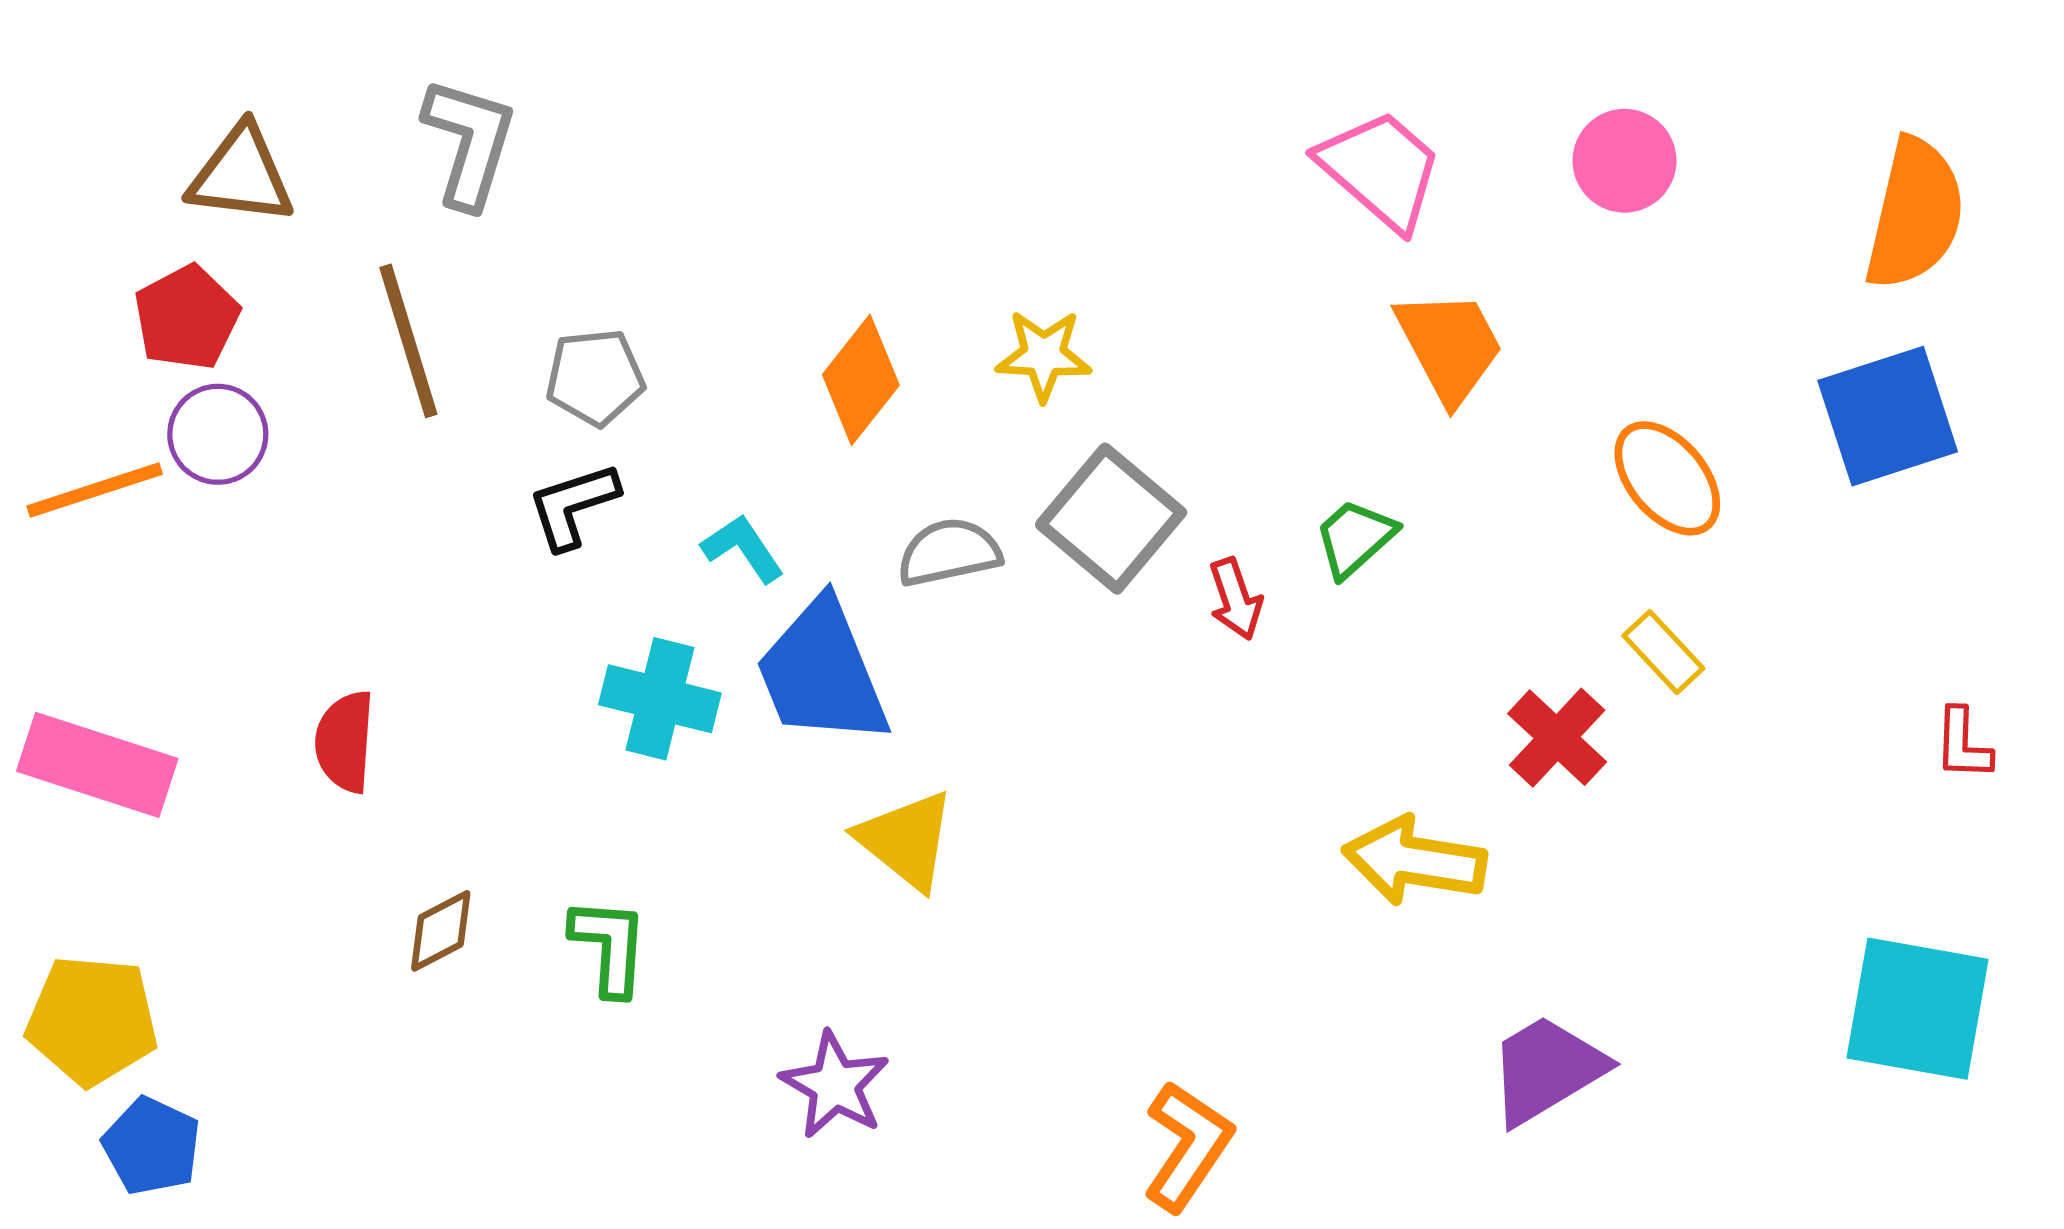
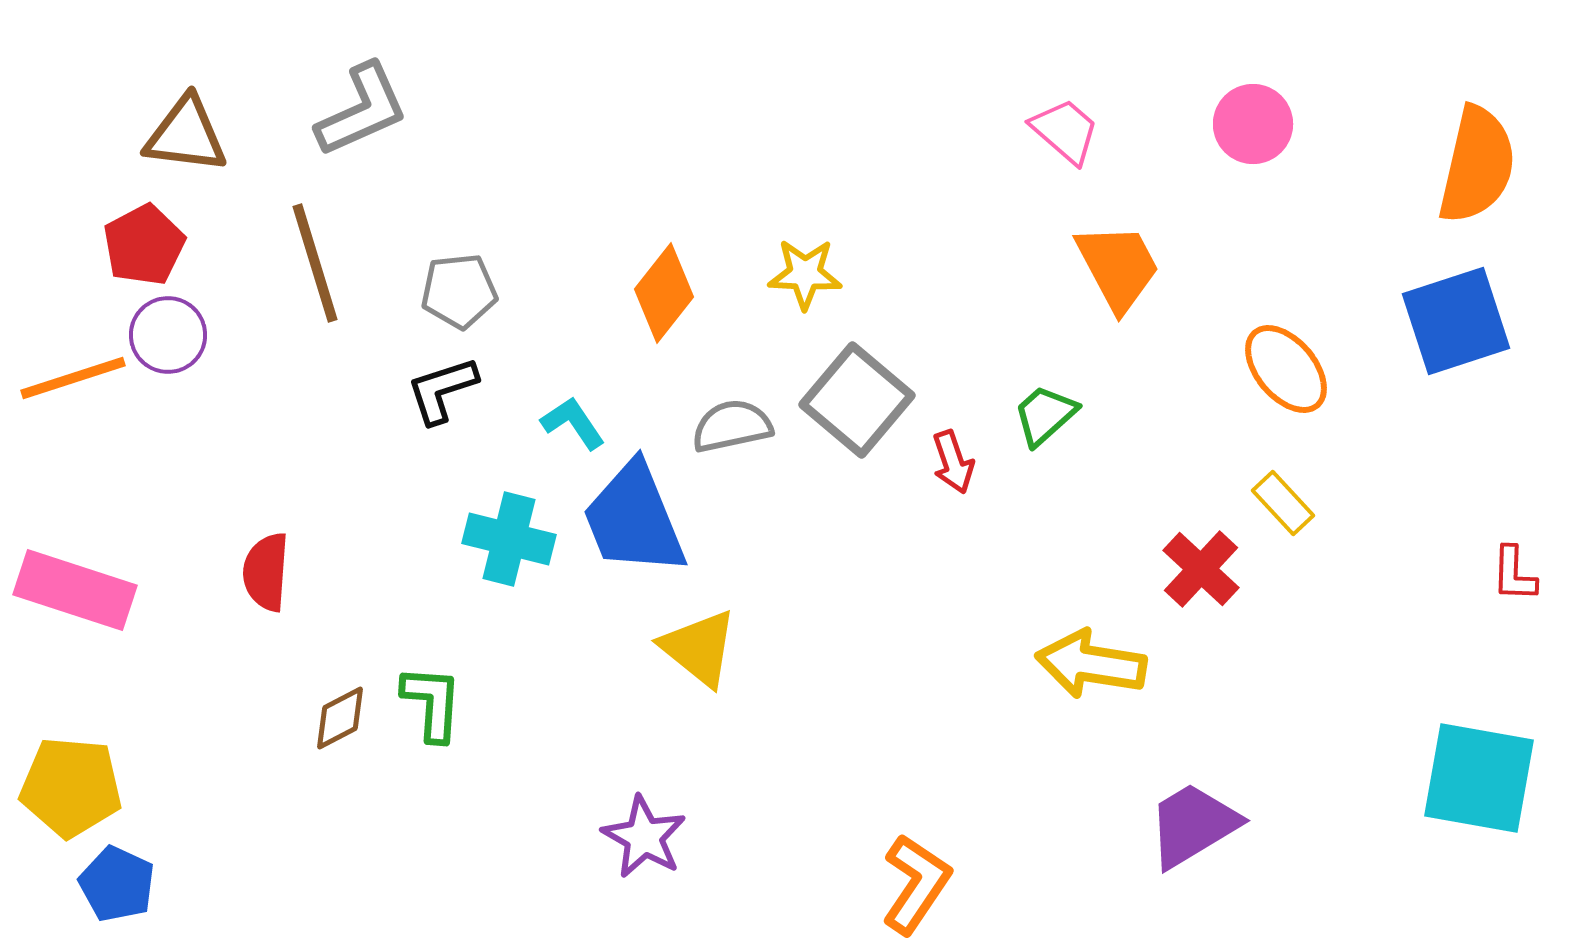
gray L-shape: (469, 143) -> (362, 110), turned 49
pink trapezoid: (1381, 170) -> (1065, 131), size x0.7
green L-shape: (609, 946) -> (432, 703), moved

